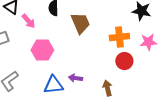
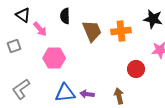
orange cross: (119, 37) -> (121, 31), moved
purple arrow: (75, 78) -> (87, 94), moved

